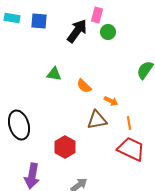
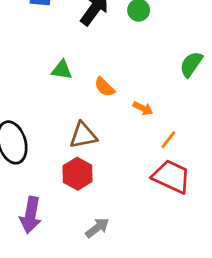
brown triangle: (97, 120) -> (83, 135), moved
orange line: (129, 123) -> (168, 140), turned 48

